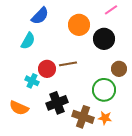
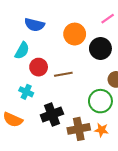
blue semicircle: (40, 16) -> (34, 25), turned 60
red circle: (47, 69) -> (39, 67), moved
brown cross: (83, 117) -> (79, 129), turned -30

